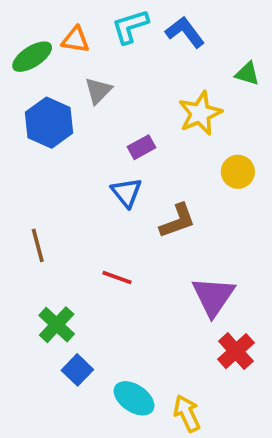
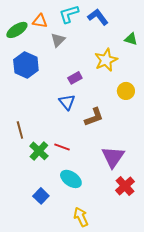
gray triangle: (98, 91) -> (58, 40), moved
green cross: (57, 325) -> (39, 151), moved
cyan ellipse: (134, 398) -> (71, 179), moved
yellow arrow: (187, 413) -> (81, 217), moved

